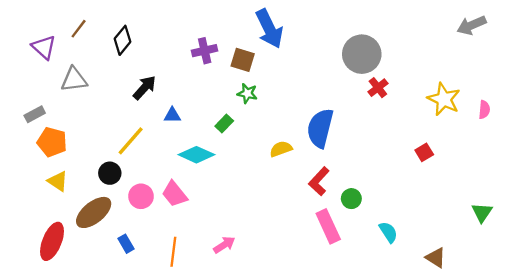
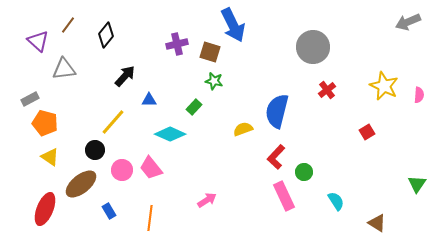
red cross: (378, 88) -> (327, 90), moved
pink arrow: (224, 245) -> (207, 200), moved

